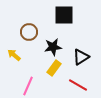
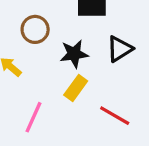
black triangle: (81, 57) -> (120, 49), moved

